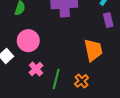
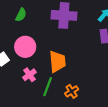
orange trapezoid: (93, 50) -> (57, 62), moved

